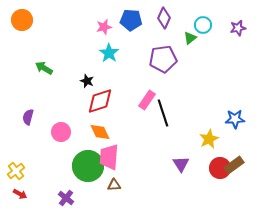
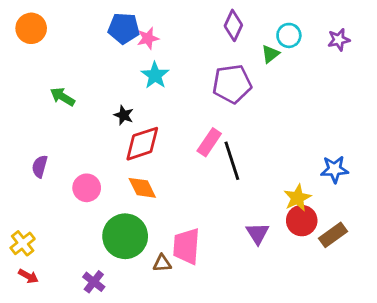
blue pentagon: (131, 20) -> (124, 28), moved
pink trapezoid: (109, 157) -> (186, 246), moved
red circle: (220, 168) -> (302, 221), moved

